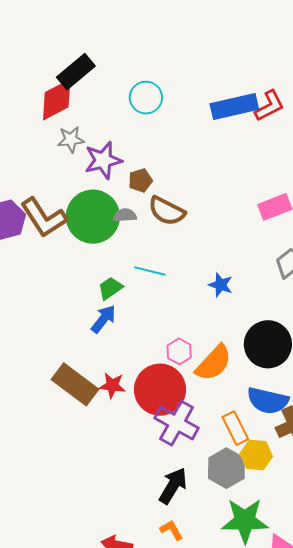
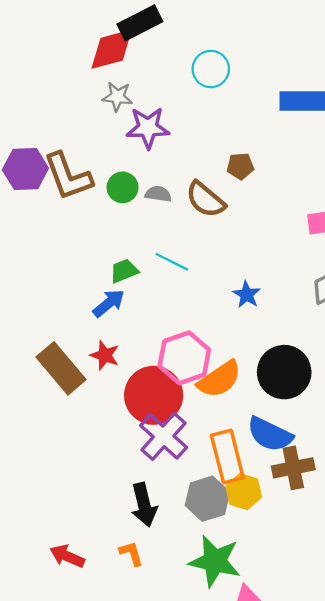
brown pentagon: (140, 181) -> (240, 166), moved
green circle: (93, 217) -> (123, 187), size x0.5
pink hexagon: (179, 351) -> (184, 358), size x1.8
red star: (112, 385) -> (105, 355), moved
orange rectangle: (235, 428) -> (227, 457), size x1.4
black arrow: (173, 486) -> (144, 505), turned 123

